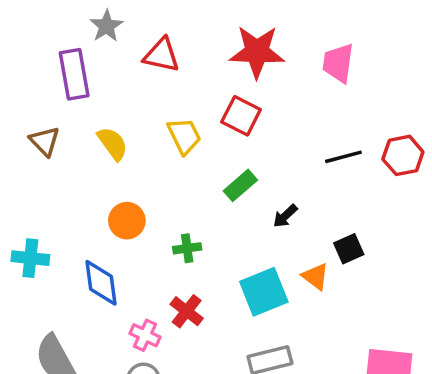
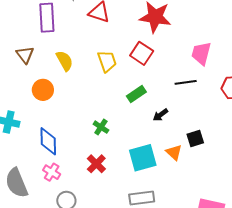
pink trapezoid: (338, 63) -> (201, 53), moved
black line: (343, 157) -> (186, 82), moved
orange circle: (127, 221) -> (43, 90), moved
green cross: (187, 248) -> (101, 127), turned 35
pink cross: (145, 335) -> (52, 172), moved

